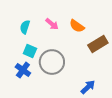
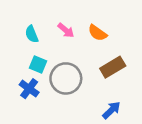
cyan semicircle: (25, 27) -> (32, 34), turned -40
brown rectangle: (98, 44) -> (113, 67), moved

